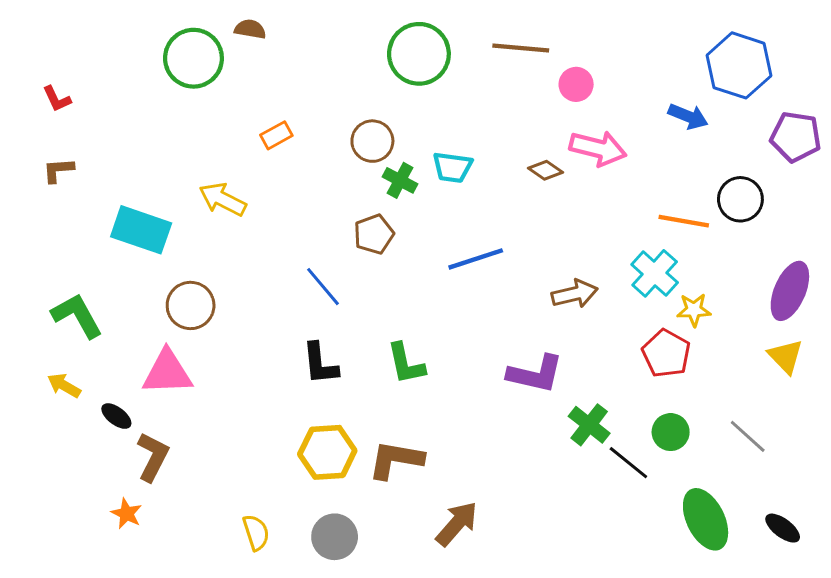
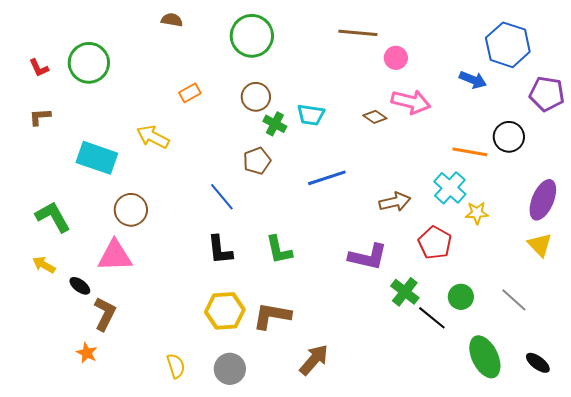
green circle: (419, 54) -> (252, 36), moved
green circle: (193, 58) -> (89, 63), moved
red pentagon: (666, 353) -> (435, 243), moved

